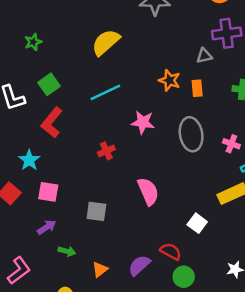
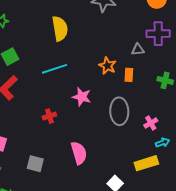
yellow semicircle: (106, 42) -> (60, 29), turned 115
pink cross: (231, 144) -> (151, 123), turned 32

